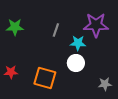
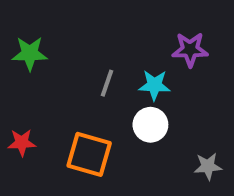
purple star: (96, 25) -> (190, 49), size x0.7
gray line: (56, 30) -> (107, 83), moved

